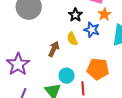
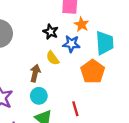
orange pentagon: (98, 69) -> (93, 71), moved, turned -30
cyan circle: (67, 76) -> (39, 96), moved

